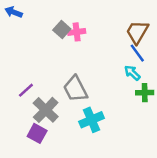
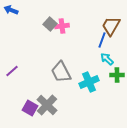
blue line: (137, 53) -> (102, 40), moved, turned 56
purple line: (26, 90) -> (12, 71), moved
gray cross: (46, 110) -> (47, 105), moved
cyan cross: (91, 120) -> (89, 82), moved

